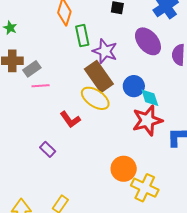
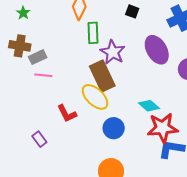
blue circle: (134, 86) -> (114, 128), moved
cyan diamond: (150, 98) -> (149, 106), turned -40
red star: (147, 120) -> (163, 128), moved

